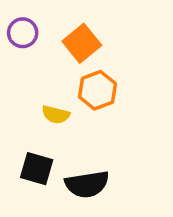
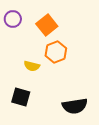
black semicircle: (87, 184) -> (75, 106), moved

